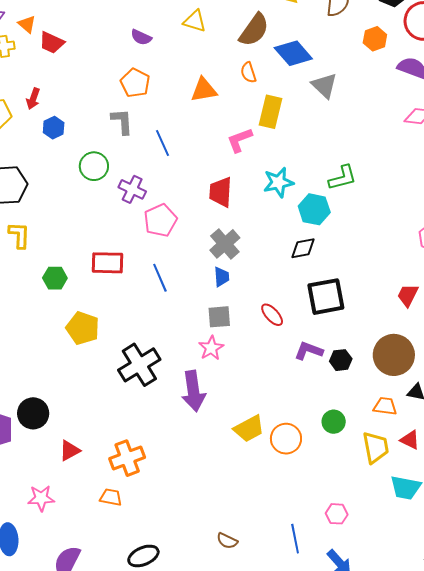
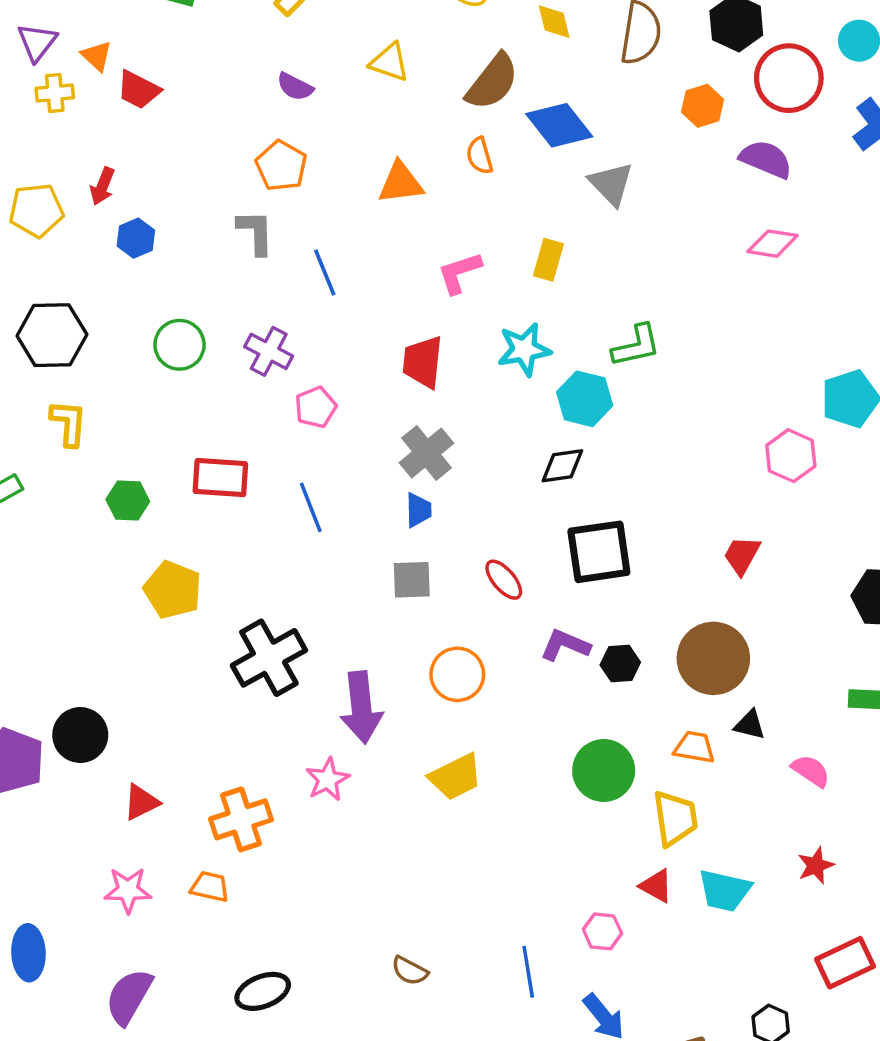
yellow rectangle: (271, 112) -> (548, 260), moved, size x0.7
green circle: (94, 166) -> (180, 345), moved
pink pentagon: (160, 220) -> (316, 407), size x0.7
pink star: (211, 348) -> (328, 779), moved
green circle: (334, 422) -> (604, 770), size x1.5
orange circle: (286, 439) -> (457, 674), moved
red triangle: (410, 440) -> (656, 886), moved
pink star: (41, 498) -> (128, 890), moved

